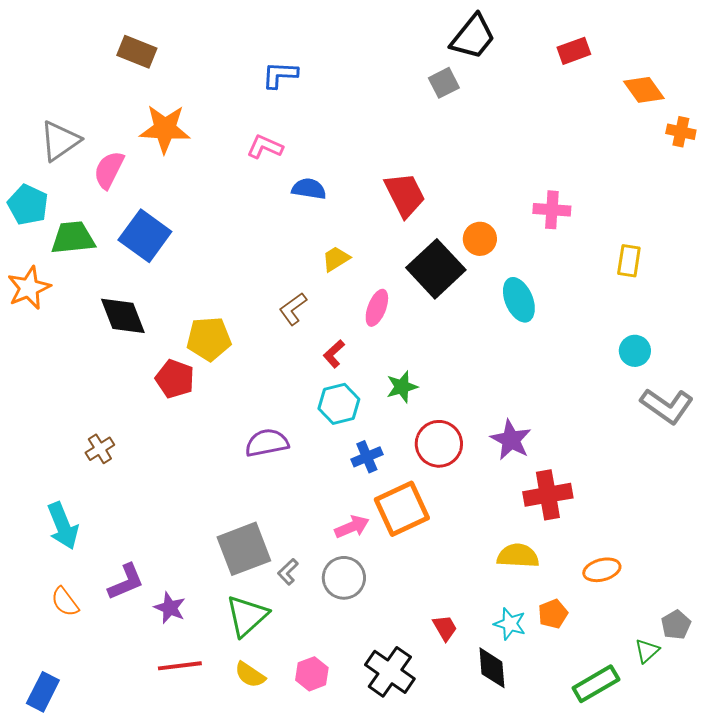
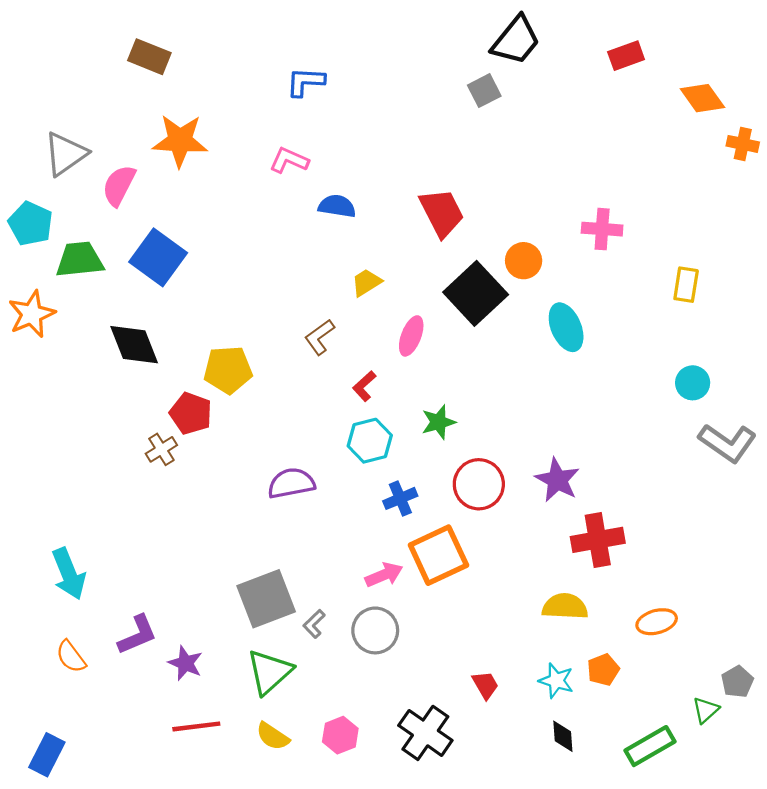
brown cross: (100, 449) -> (161, 449), moved
black diamond: (492, 668) -> (563, 736), moved, size x0.7

